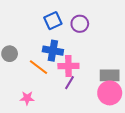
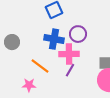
purple circle: (80, 24) -> (78, 34), moved
orange line: (38, 67) -> (40, 66), moved

